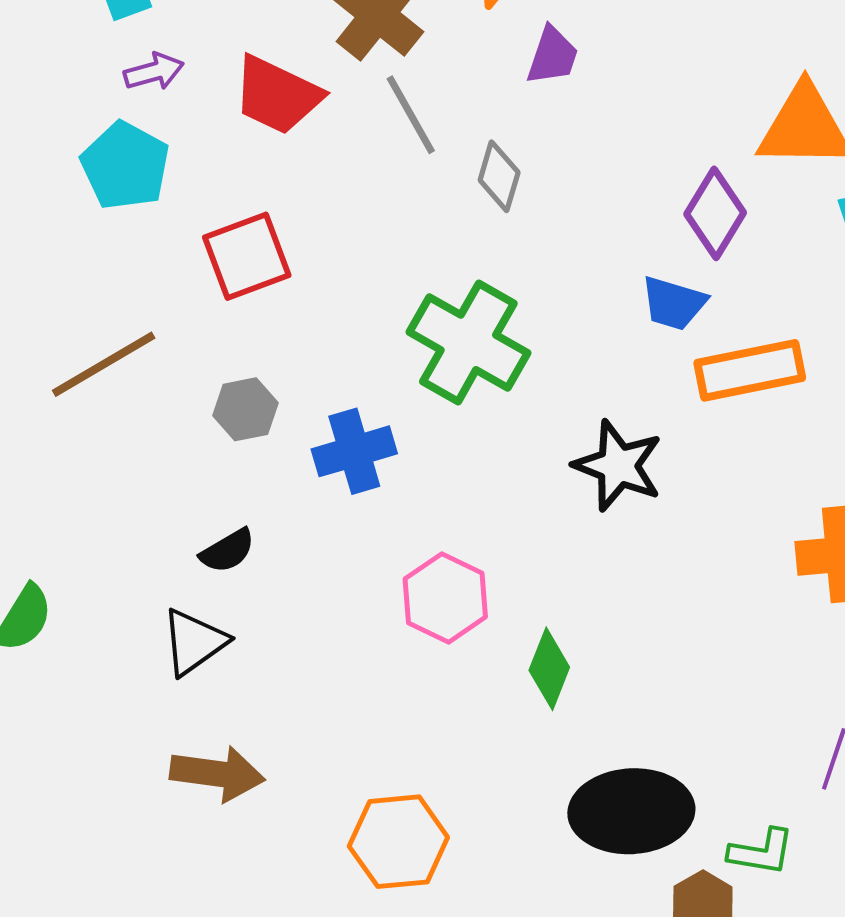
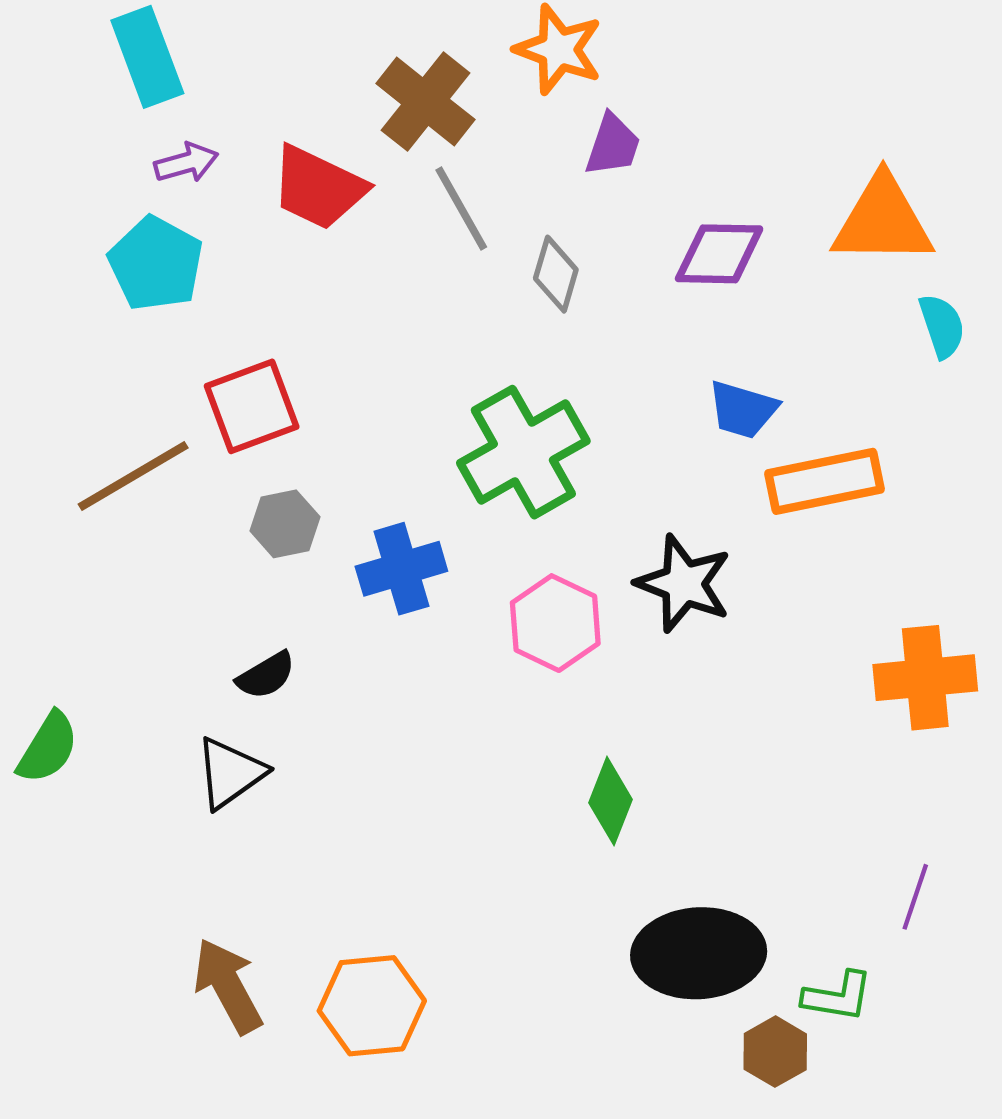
purple diamond: (715, 213) -> (719, 254), moved, turned 60
red square: (247, 256) -> (252, 406), moved
green cross: (468, 342) -> (523, 452), turned 31
pink hexagon: (445, 598) -> (555, 623), moved
brown arrow: (217, 774) -> (228, 986), moved, turned -126
orange hexagon: (398, 842) -> (372, 1006), moved

